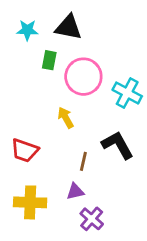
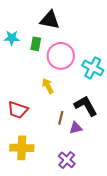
cyan star: (27, 30) -> (12, 38), moved
purple triangle: (75, 191) -> (76, 128), moved

